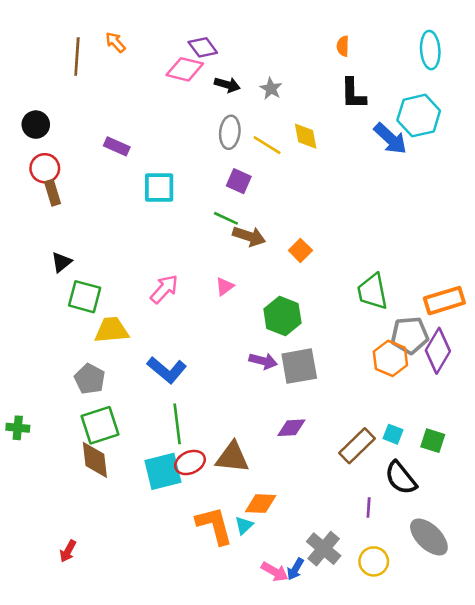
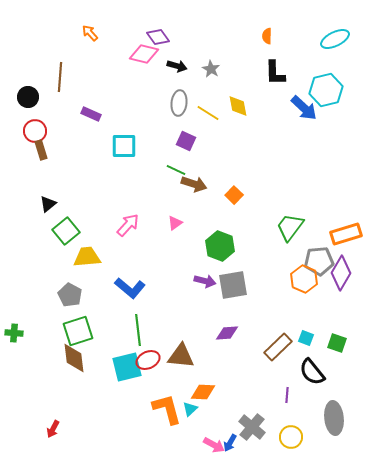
cyan ellipse: (430, 50) -> (335, 39), turned 68
brown line: (77, 56) -> (60, 77), moved
green trapezoid: (372, 292) -> (290, 227), turned 48
green square: (85, 297) -> (66, 231), turned 36
gray ellipse: (429, 537) -> (334, 418), turned 40

